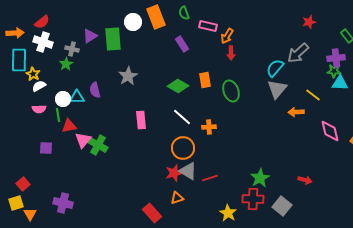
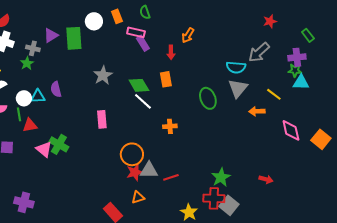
orange rectangle: (156, 17) -> (117, 16), size x0.6
pink rectangle: (208, 26) -> (136, 32), moved
red arrow: (231, 53) -> (171, 52), moved
cyan semicircle: (275, 68) -> (236, 67), turned -126
gray star: (128, 76) -> (103, 75), moved
green diamond: (178, 86) -> (139, 85), turned 30
green ellipse: (231, 91) -> (208, 98), moved
white line: (182, 117) -> (143, 101), moved
pink triangle: (83, 140) -> (44, 149), moved, turned -30
orange circle: (183, 148) -> (132, 154), moved
gray triangle: (188, 171) -> (149, 170), turned -30
gray square: (282, 206) -> (229, 205), moved

